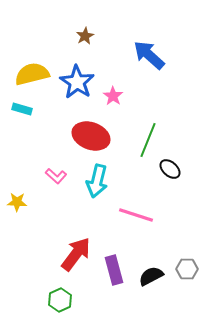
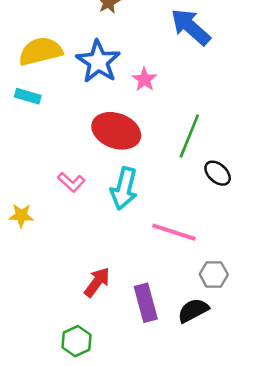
red arrow: (76, 254) -> (97, 282), size x0.7
gray hexagon: (187, 269) -> (214, 274), moved

